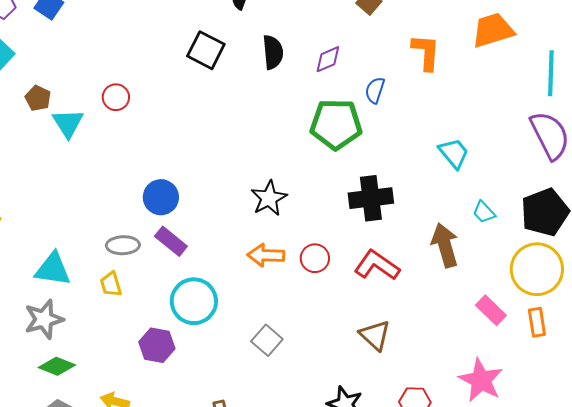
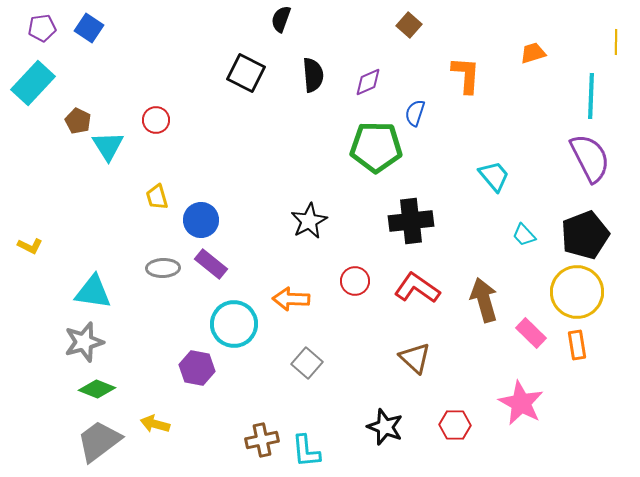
orange trapezoid: (493, 30) -> (533, 53), size x0.6
brown arrow: (445, 245) -> (484, 300), moved
orange arrow: (266, 255) -> (291, 299), moved
yellow trapezoid: (111, 284) -> (157, 197), moved

